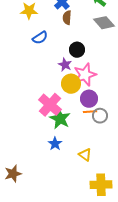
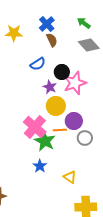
brown semicircle: (67, 18) -> (52, 40), turned 152
blue semicircle: (40, 38) -> (38, 64), moved
pink star: (85, 75) -> (75, 83), moved
orange line: (90, 112) -> (60, 130), moved

